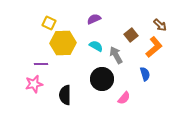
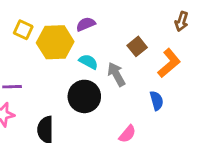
brown arrow: (160, 25) -> (182, 21), moved, turned 64
yellow hexagon: (63, 43) -> (55, 42), moved
black circle: (102, 79) -> (84, 96), moved

